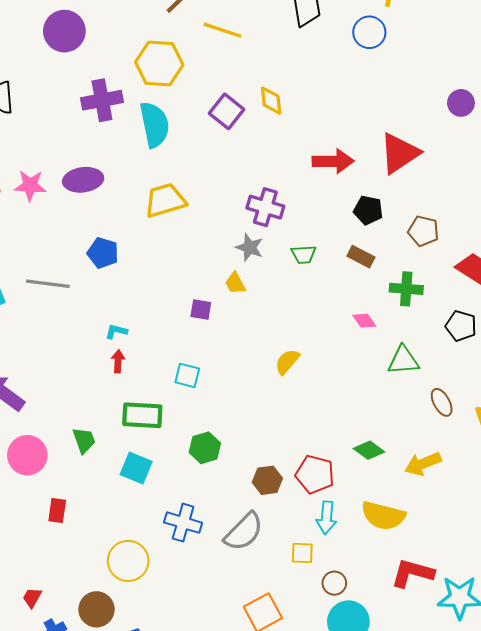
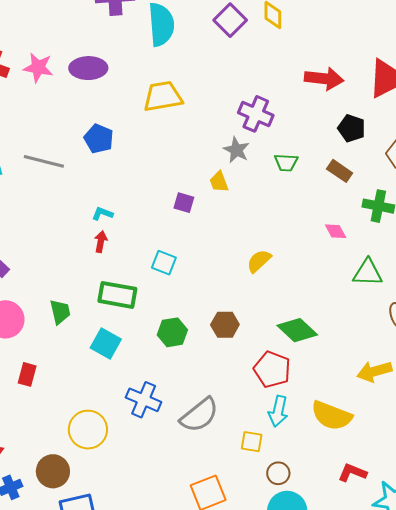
green diamond: (369, 450) -> (297, 330), moved, size x1.4
brown hexagon: (267, 480) -> (225, 325), moved
red L-shape: (412, 573) -> (352, 473), size x0.7

